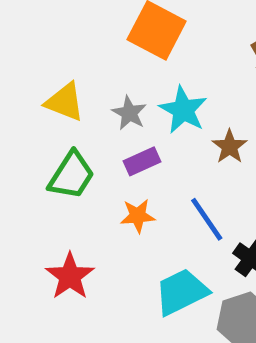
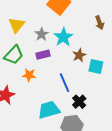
yellow triangle: (65, 102) -> (17, 25), turned 36
orange star: (138, 216) -> (29, 75), moved

